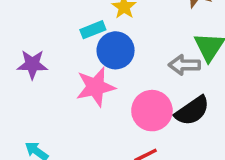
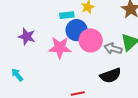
purple star: (32, 64) -> (27, 37), moved
pink circle: (152, 111) -> (91, 40), moved

